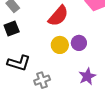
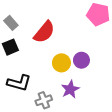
red semicircle: (58, 16) -> (44, 32), moved
purple star: (87, 76) -> (70, 89), moved

